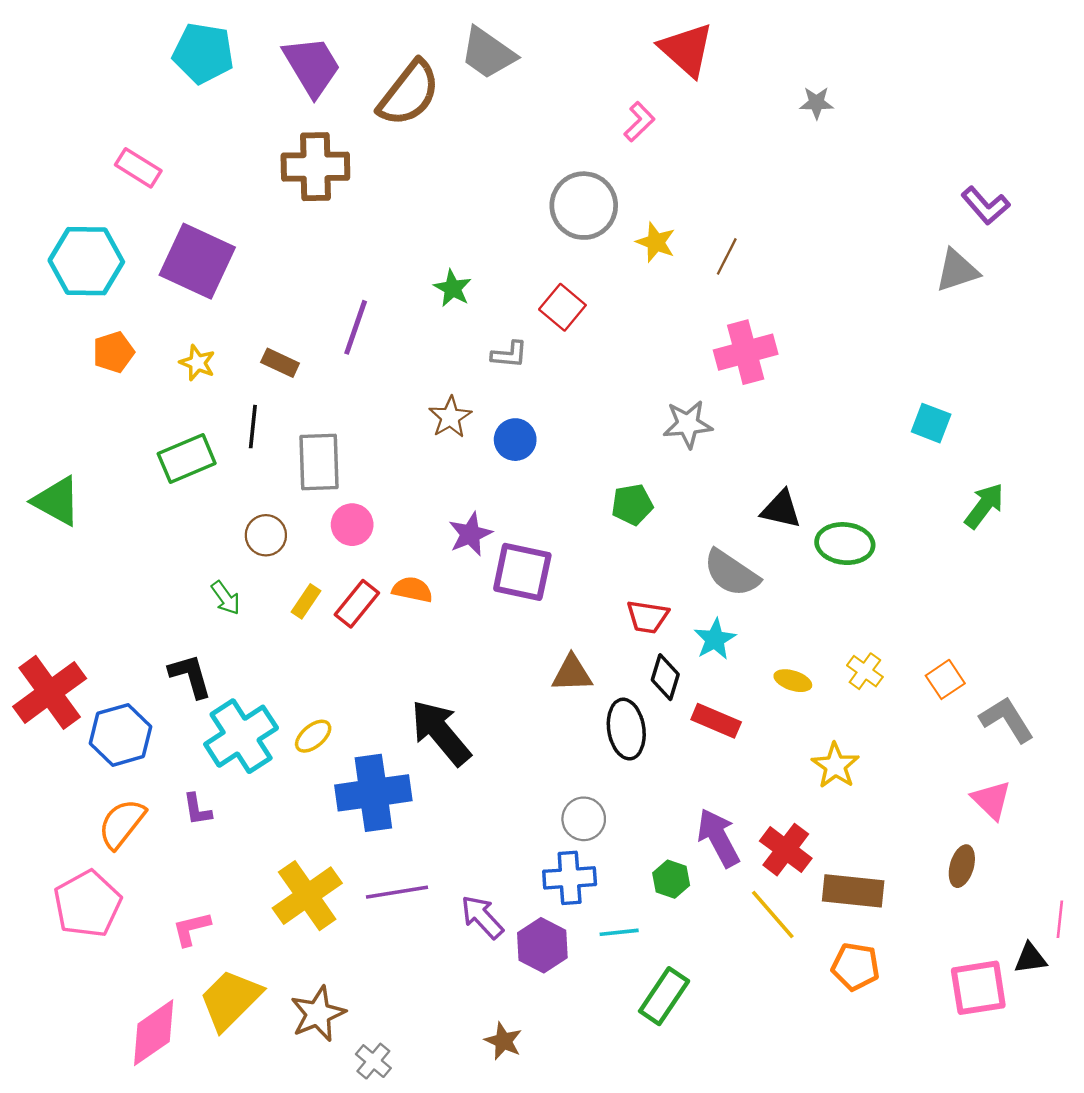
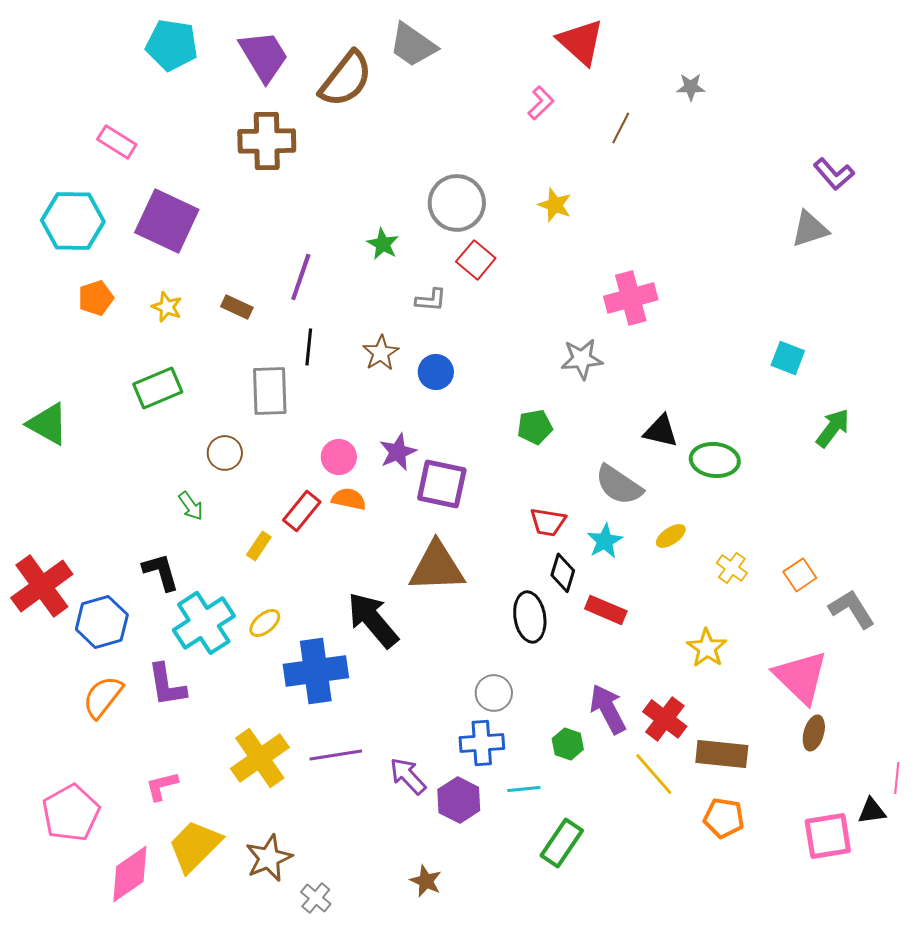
gray circle: (584, 206) -> (457, 203), moved
brown line: (727, 256) -> (621, 128), moved
black line: (253, 427) -> (309, 347), moved
pink circle: (352, 525) -> (339, 457), moved
yellow rectangle: (306, 601) -> (259, 546), moved
brown triangle: (572, 674) -> (437, 567), moved, size x1.6
yellow ellipse: (793, 681) -> (671, 536), moved, turned -52
pink triangle: (991, 800) -> (801, 677), moved, size x1.6
purple L-shape: (197, 809) -> (167, 685), size x1.6
pink pentagon: (87, 904) -> (71, 813), moved

